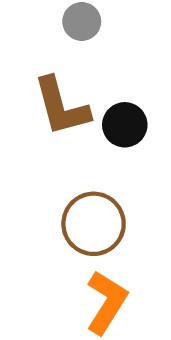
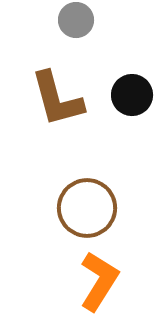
black circle: (125, 125) -> (132, 95), moved

